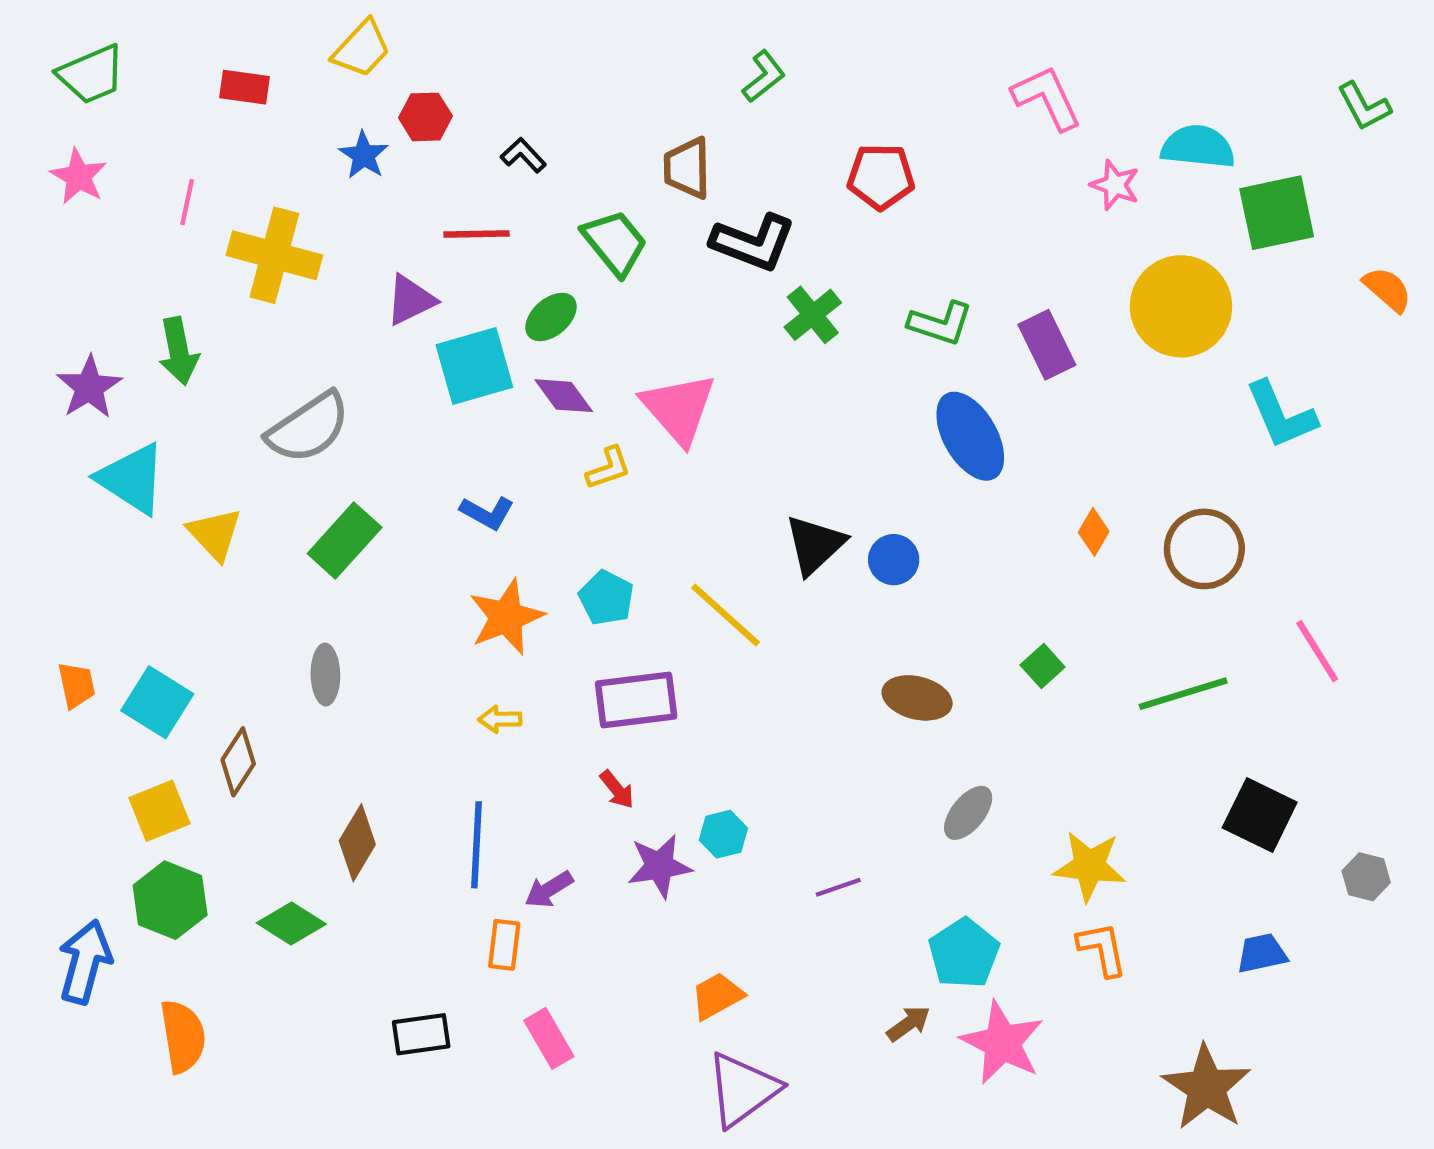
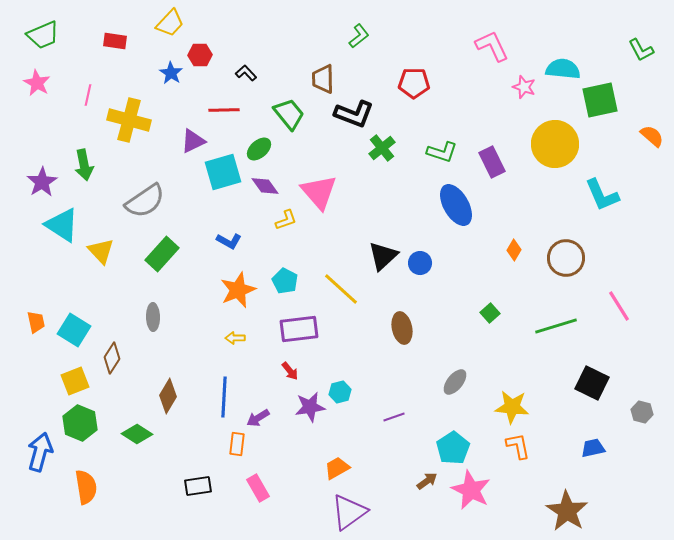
brown ellipse: (917, 698) -> (402, 328), moved, turned 64

